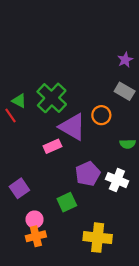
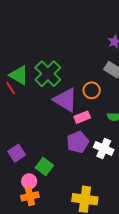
green triangle: (19, 101) -> (19, 75), size x1.5
pink rectangle: (52, 146) -> (82, 117), moved
green square: (67, 202) -> (44, 167), moved, turned -30

